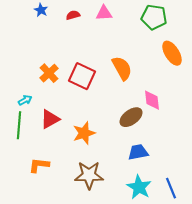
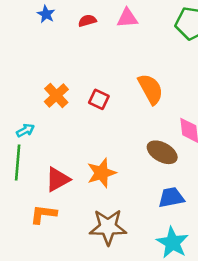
red square: (82, 76) -> (99, 99), size x0.6
brown ellipse: (131, 117) -> (162, 152), turned 65
red triangle: (50, 119) -> (58, 179), moved

